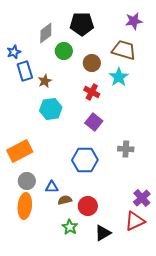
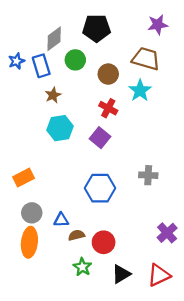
blue rectangle: (25, 71) -> (41, 66), moved
purple square: (94, 122) -> (100, 138), moved
orange rectangle: (20, 151) -> (24, 178), size x0.7
red triangle: (135, 221) -> (159, 275), moved

